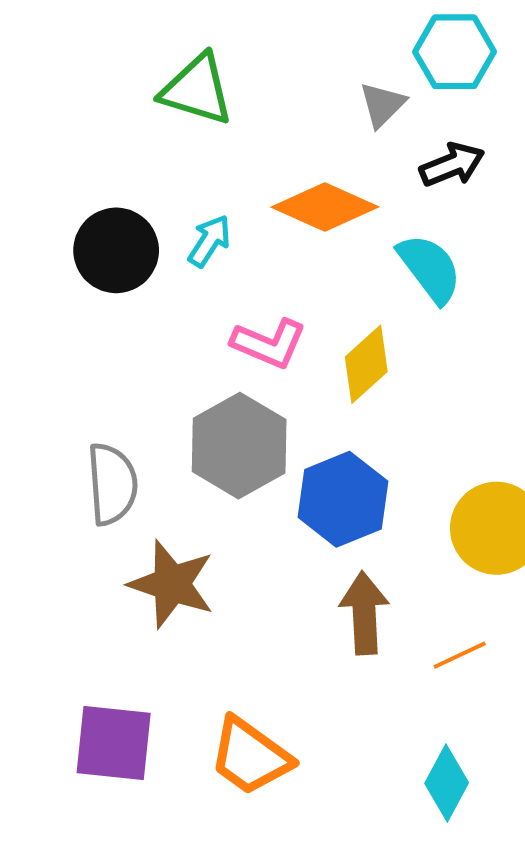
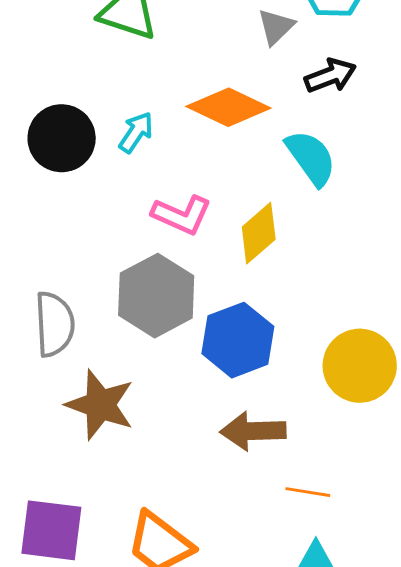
brown arrow: (364, 613) -> (253, 431), turned -90
orange line: (460, 655) -> (308, 492), moved, turned 33

